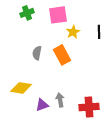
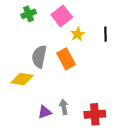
pink square: (58, 15) -> (62, 16), turned -30
gray semicircle: (37, 53) -> (39, 57), size x1.5
yellow diamond: (21, 88) -> (22, 79), moved

